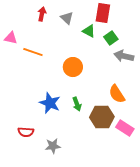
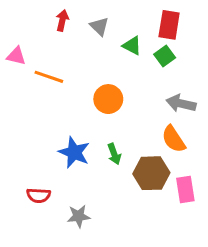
red rectangle: (103, 13) -> (169, 25), moved
gray arrow: (124, 56) -> (181, 103), moved
pink rectangle: (125, 128) -> (185, 190), turned 48

